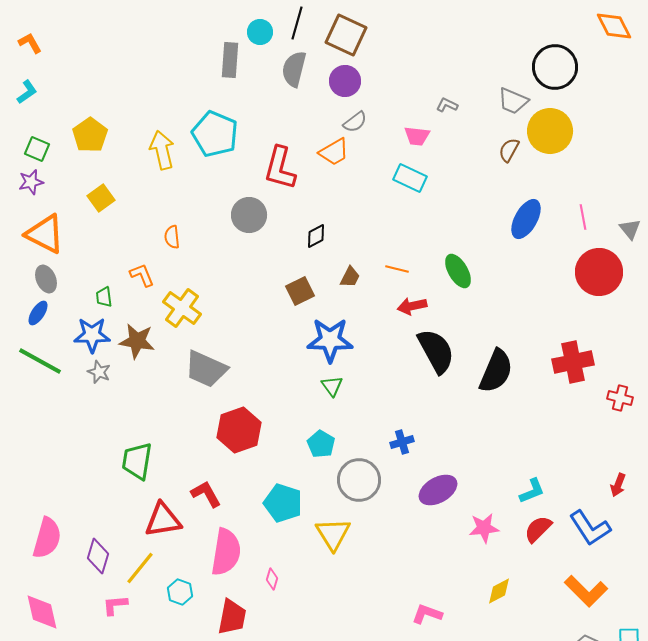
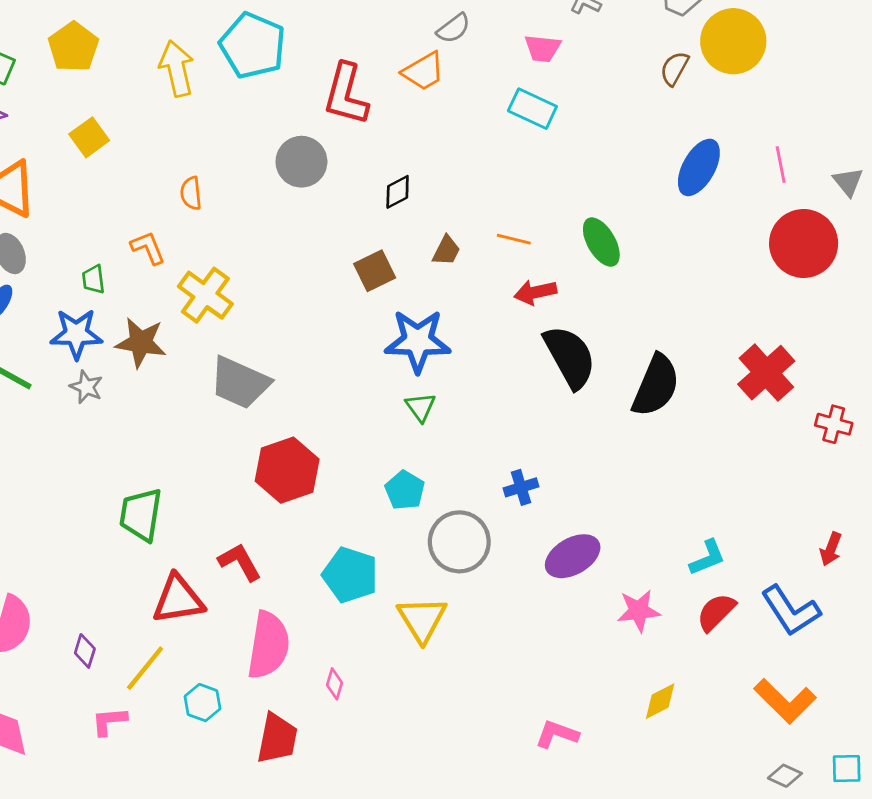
red cross: (573, 362) -> (766, 373), turned -30
purple diamond: (98, 556) -> (85, 651), size x0.7

